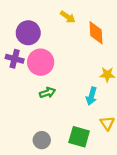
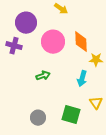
orange diamond: (96, 33) -> (81, 42), moved
pink circle: (41, 62) -> (53, 42), moved

